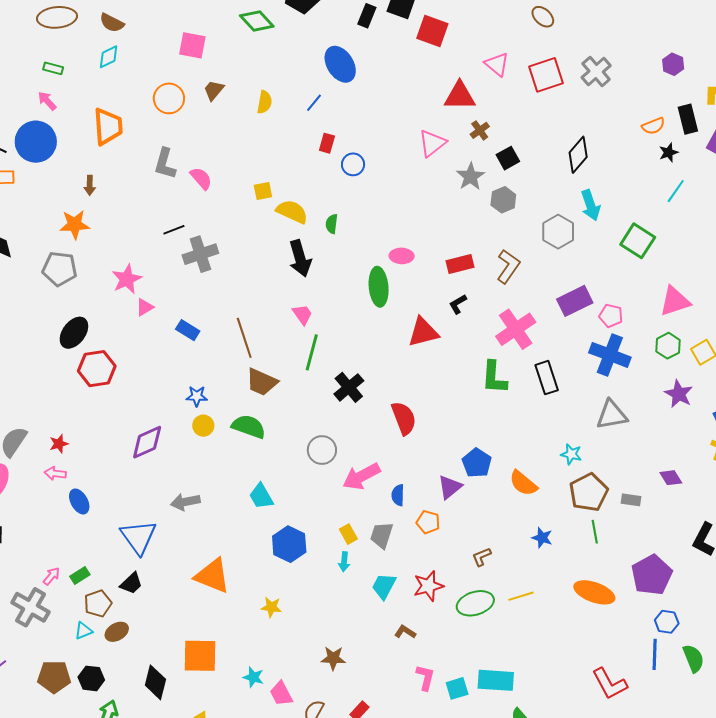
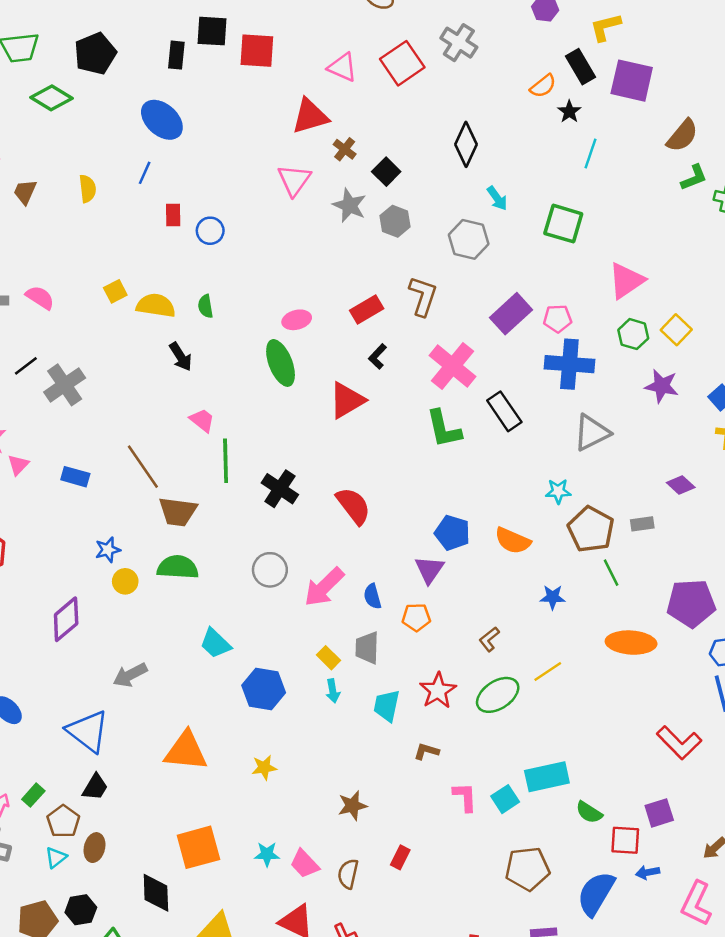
cyan arrow: (591, 205) -> (497, 198), size x0.7
black arrow: (300, 258) -> (181, 357), size x0.7
purple pentagon: (652, 575) -> (691, 603), turned -30
brown ellipse: (117, 632) -> (94, 848), turned -30

